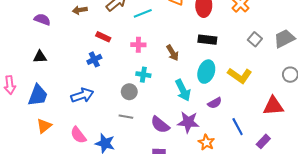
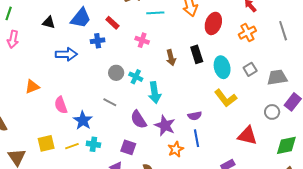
black rectangle: (207, 40) -> (197, 54), moved, turned 48
cyan ellipse: (206, 72) -> (222, 67), moved, turned -50
cyan cross: (143, 75) -> (136, 77), moved
cyan arrow: (183, 90) -> (155, 93), moved
gray circle: (129, 92) -> (116, 73), moved
blue trapezoid: (38, 95) -> (81, 18), moved
blue arrow: (82, 95) -> (66, 54), moved
blue line: (238, 127) -> (196, 138), moved

